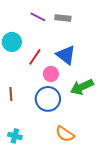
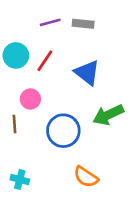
purple line: (38, 17) -> (50, 22), turned -42
red line: (35, 57) -> (45, 61), moved
pink circle: (51, 74) -> (30, 99), moved

